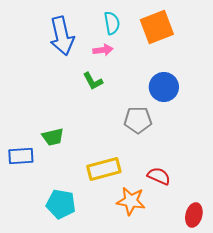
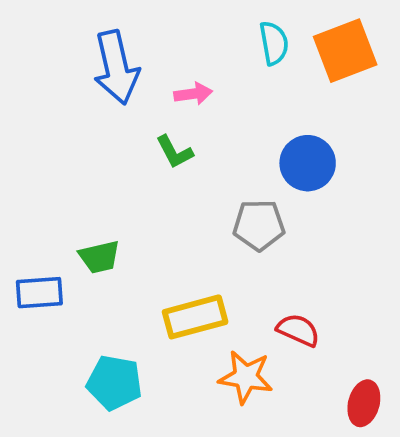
cyan semicircle: (112, 23) -> (274, 43), moved
orange square: (157, 27) -> (345, 51), moved

